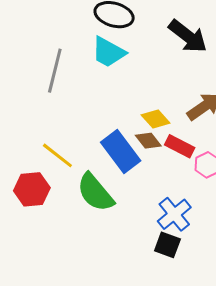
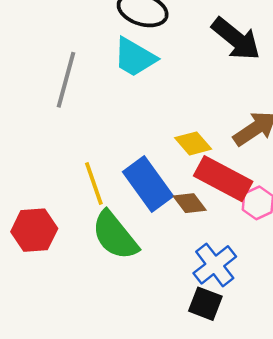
brown diamond: (148, 141) -> (190, 203), moved
red rectangle: (180, 146) -> (223, 179), size x1.5
yellow line: (57, 155) -> (94, 183), moved, turned 32

